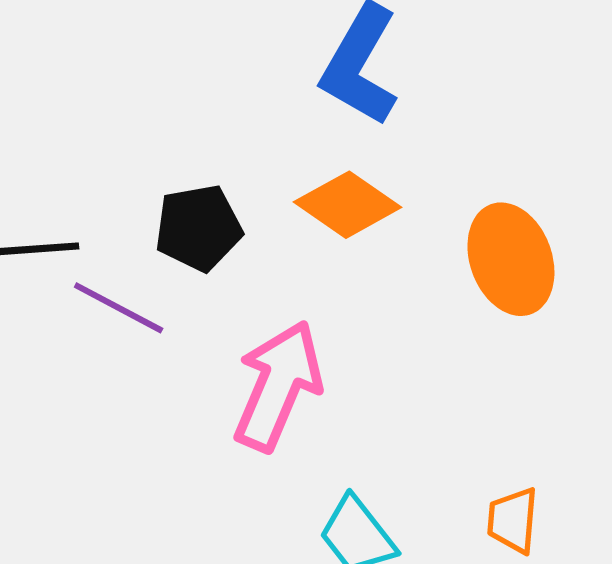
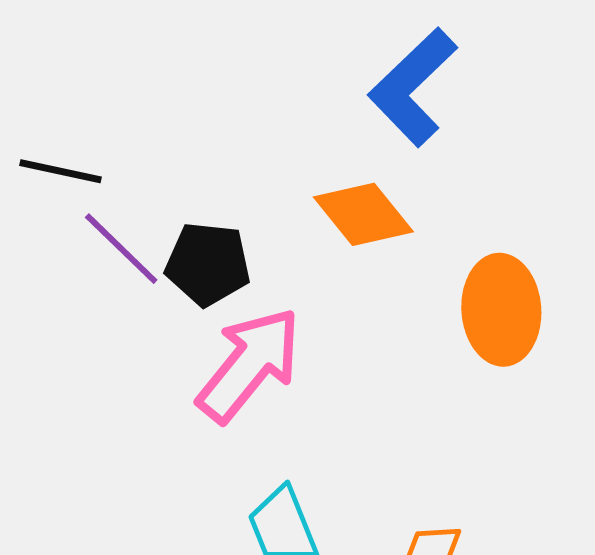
black pentagon: (198, 228) -> (208, 264), moved

